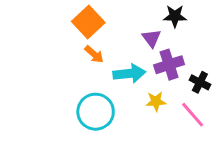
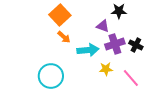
purple triangle: (151, 38) -> (103, 26), turned -32
black cross: (200, 82) -> (136, 45), moved
cyan circle: (96, 112) -> (51, 76), moved

